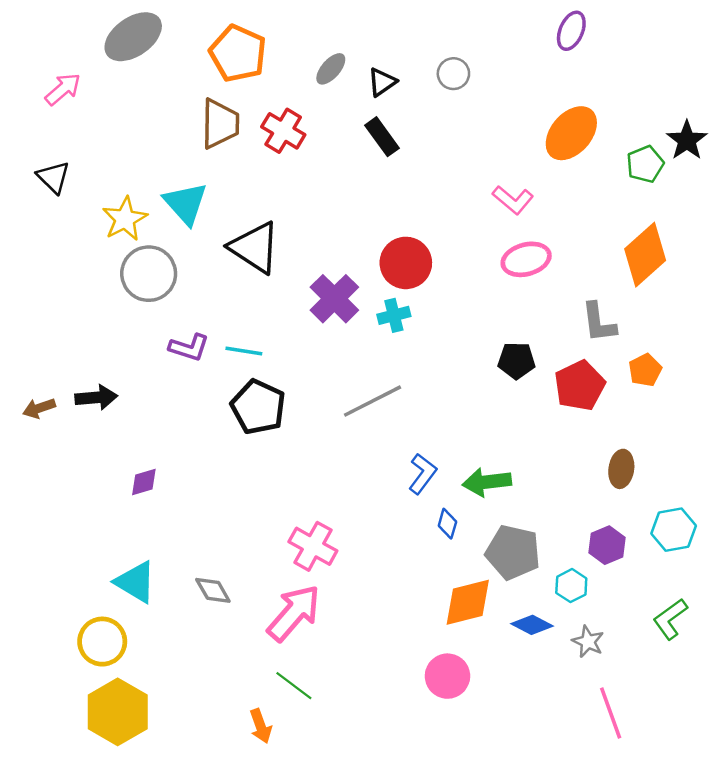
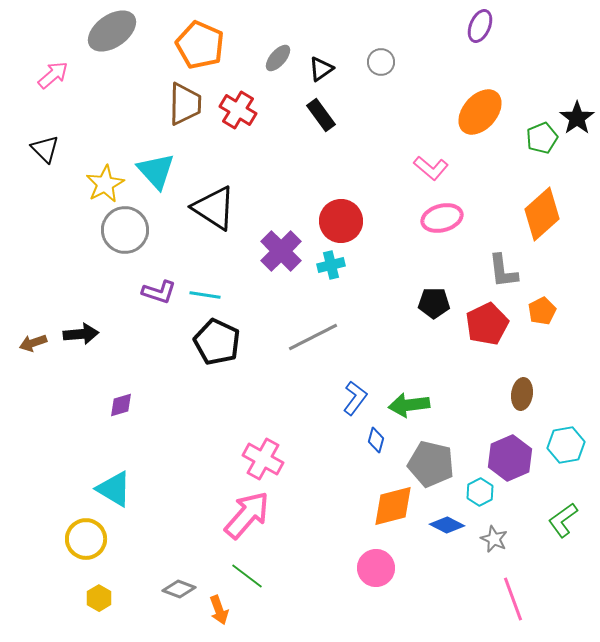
purple hexagon: (607, 545) -> (510, 458), size x1.4
gray diamond: (213, 590) -> (179, 589), moved, turned -40
yellow hexagon: (118, 712) -> (99, 598), size x0.5

